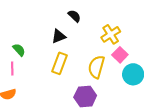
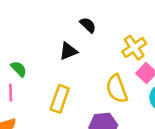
yellow rectangle: (60, 63) -> (60, 99), moved
yellow semicircle: (96, 67) -> (117, 89), turned -35

